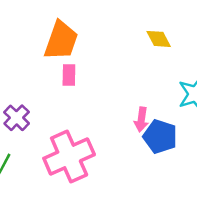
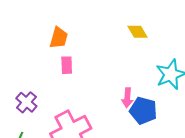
orange trapezoid: (61, 40) -> (59, 38), size x0.7

